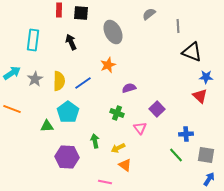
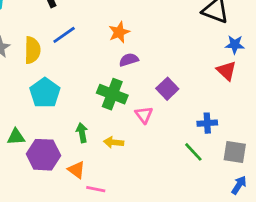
orange star: (108, 65) -> (119, 32), moved
blue line: (83, 83) -> (64, 35), moved
green cross: (117, 113) -> (112, 94), size x1.5
green triangle: (47, 126) -> (16, 137), moved
yellow arrow: (118, 148) -> (114, 142), turned 32
orange triangle: (125, 165) -> (76, 170), moved

